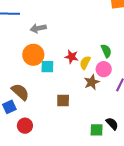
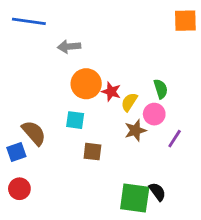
orange circle: (33, 55) -> (86, 84), moved
cyan square: (47, 67) -> (75, 120), moved
red circle: (25, 126) -> (19, 189), moved
green square: (97, 130) -> (135, 198), size x1.6

